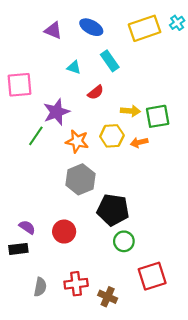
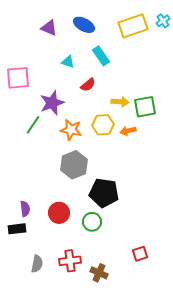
purple semicircle: (27, 227) -> (25, 209), turned 49
green circle: (124, 241) -> (92, 222), moved
red square: (152, 276) -> (140, 254), size x0.6

